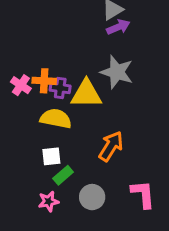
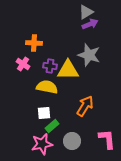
orange cross: (44, 81) -> (34, 43), moved
pink star: (49, 201) -> (42, 144), size x1.5

